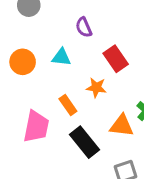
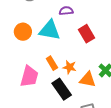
purple semicircle: (84, 27) -> (66, 11), turned 104
cyan triangle: (61, 57) -> (50, 30), size x1.6
orange star: (96, 88) -> (69, 67), moved

